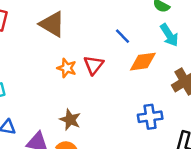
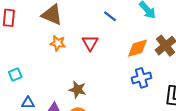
orange diamond: (143, 62) -> (138, 48), moved
orange star: (67, 68) -> (58, 43), moved

